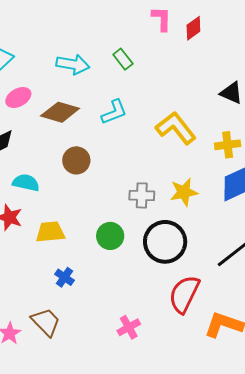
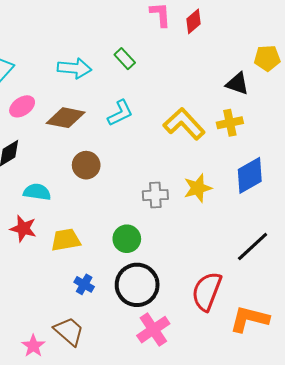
yellow cross: (228, 145) -> (230, 123), moved
black circle: (165, 242) -> (137, 285), moved
pink cross: (129, 327) -> (153, 330), size x1.4

